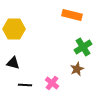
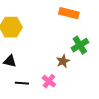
brown star: (77, 69) -> (63, 61), moved

